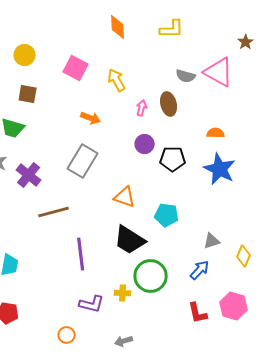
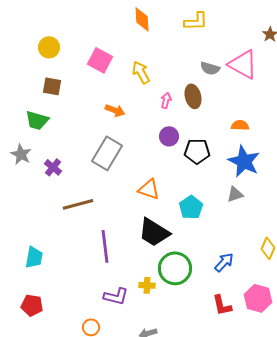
purple cross: (29, 175) -> (53, 167), size x0.7
cyan pentagon: (167, 215) -> (191, 207), turned 30
gray triangle: (212, 241) -> (235, 194), moved

